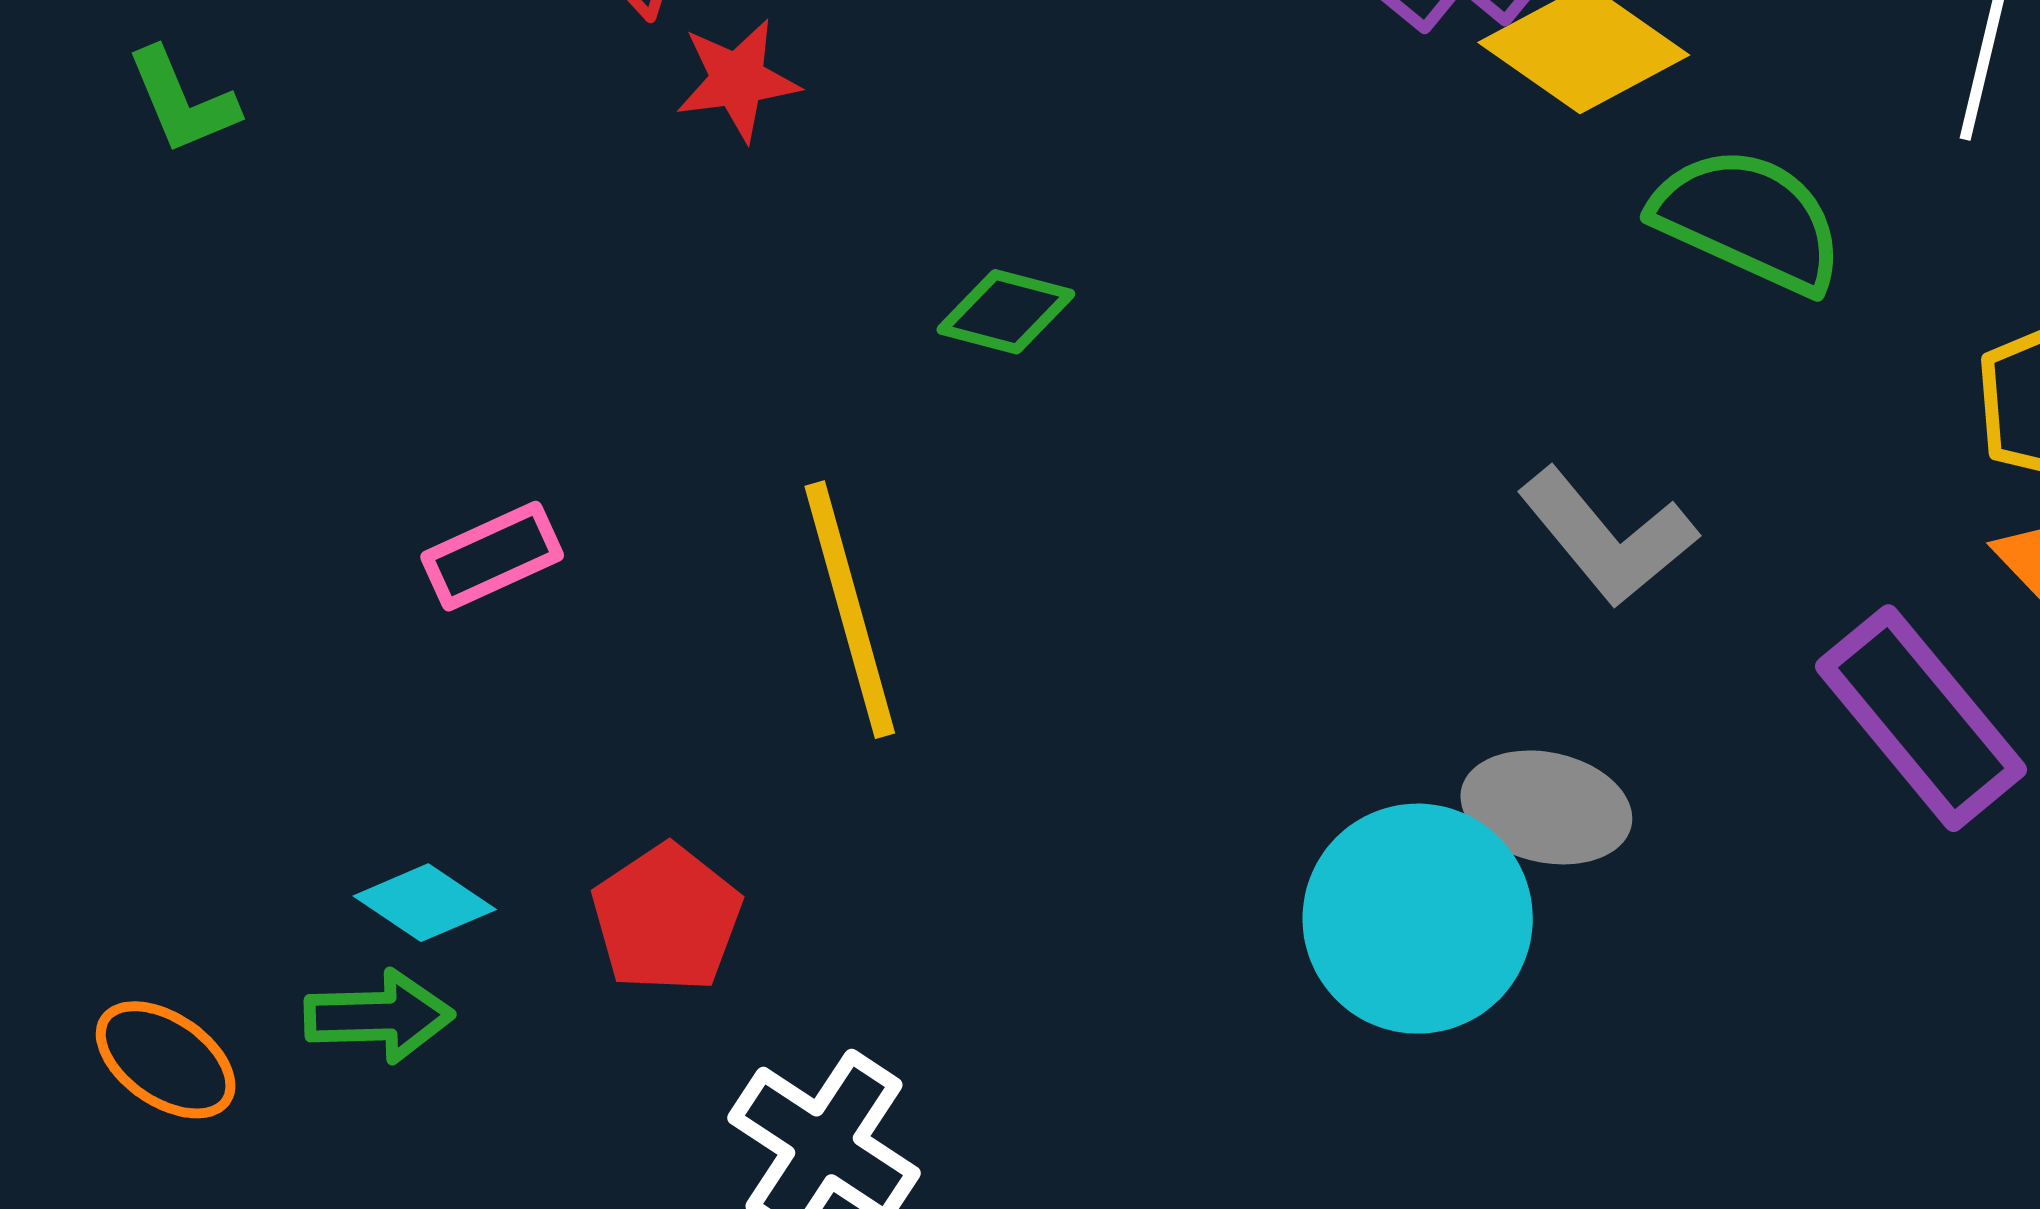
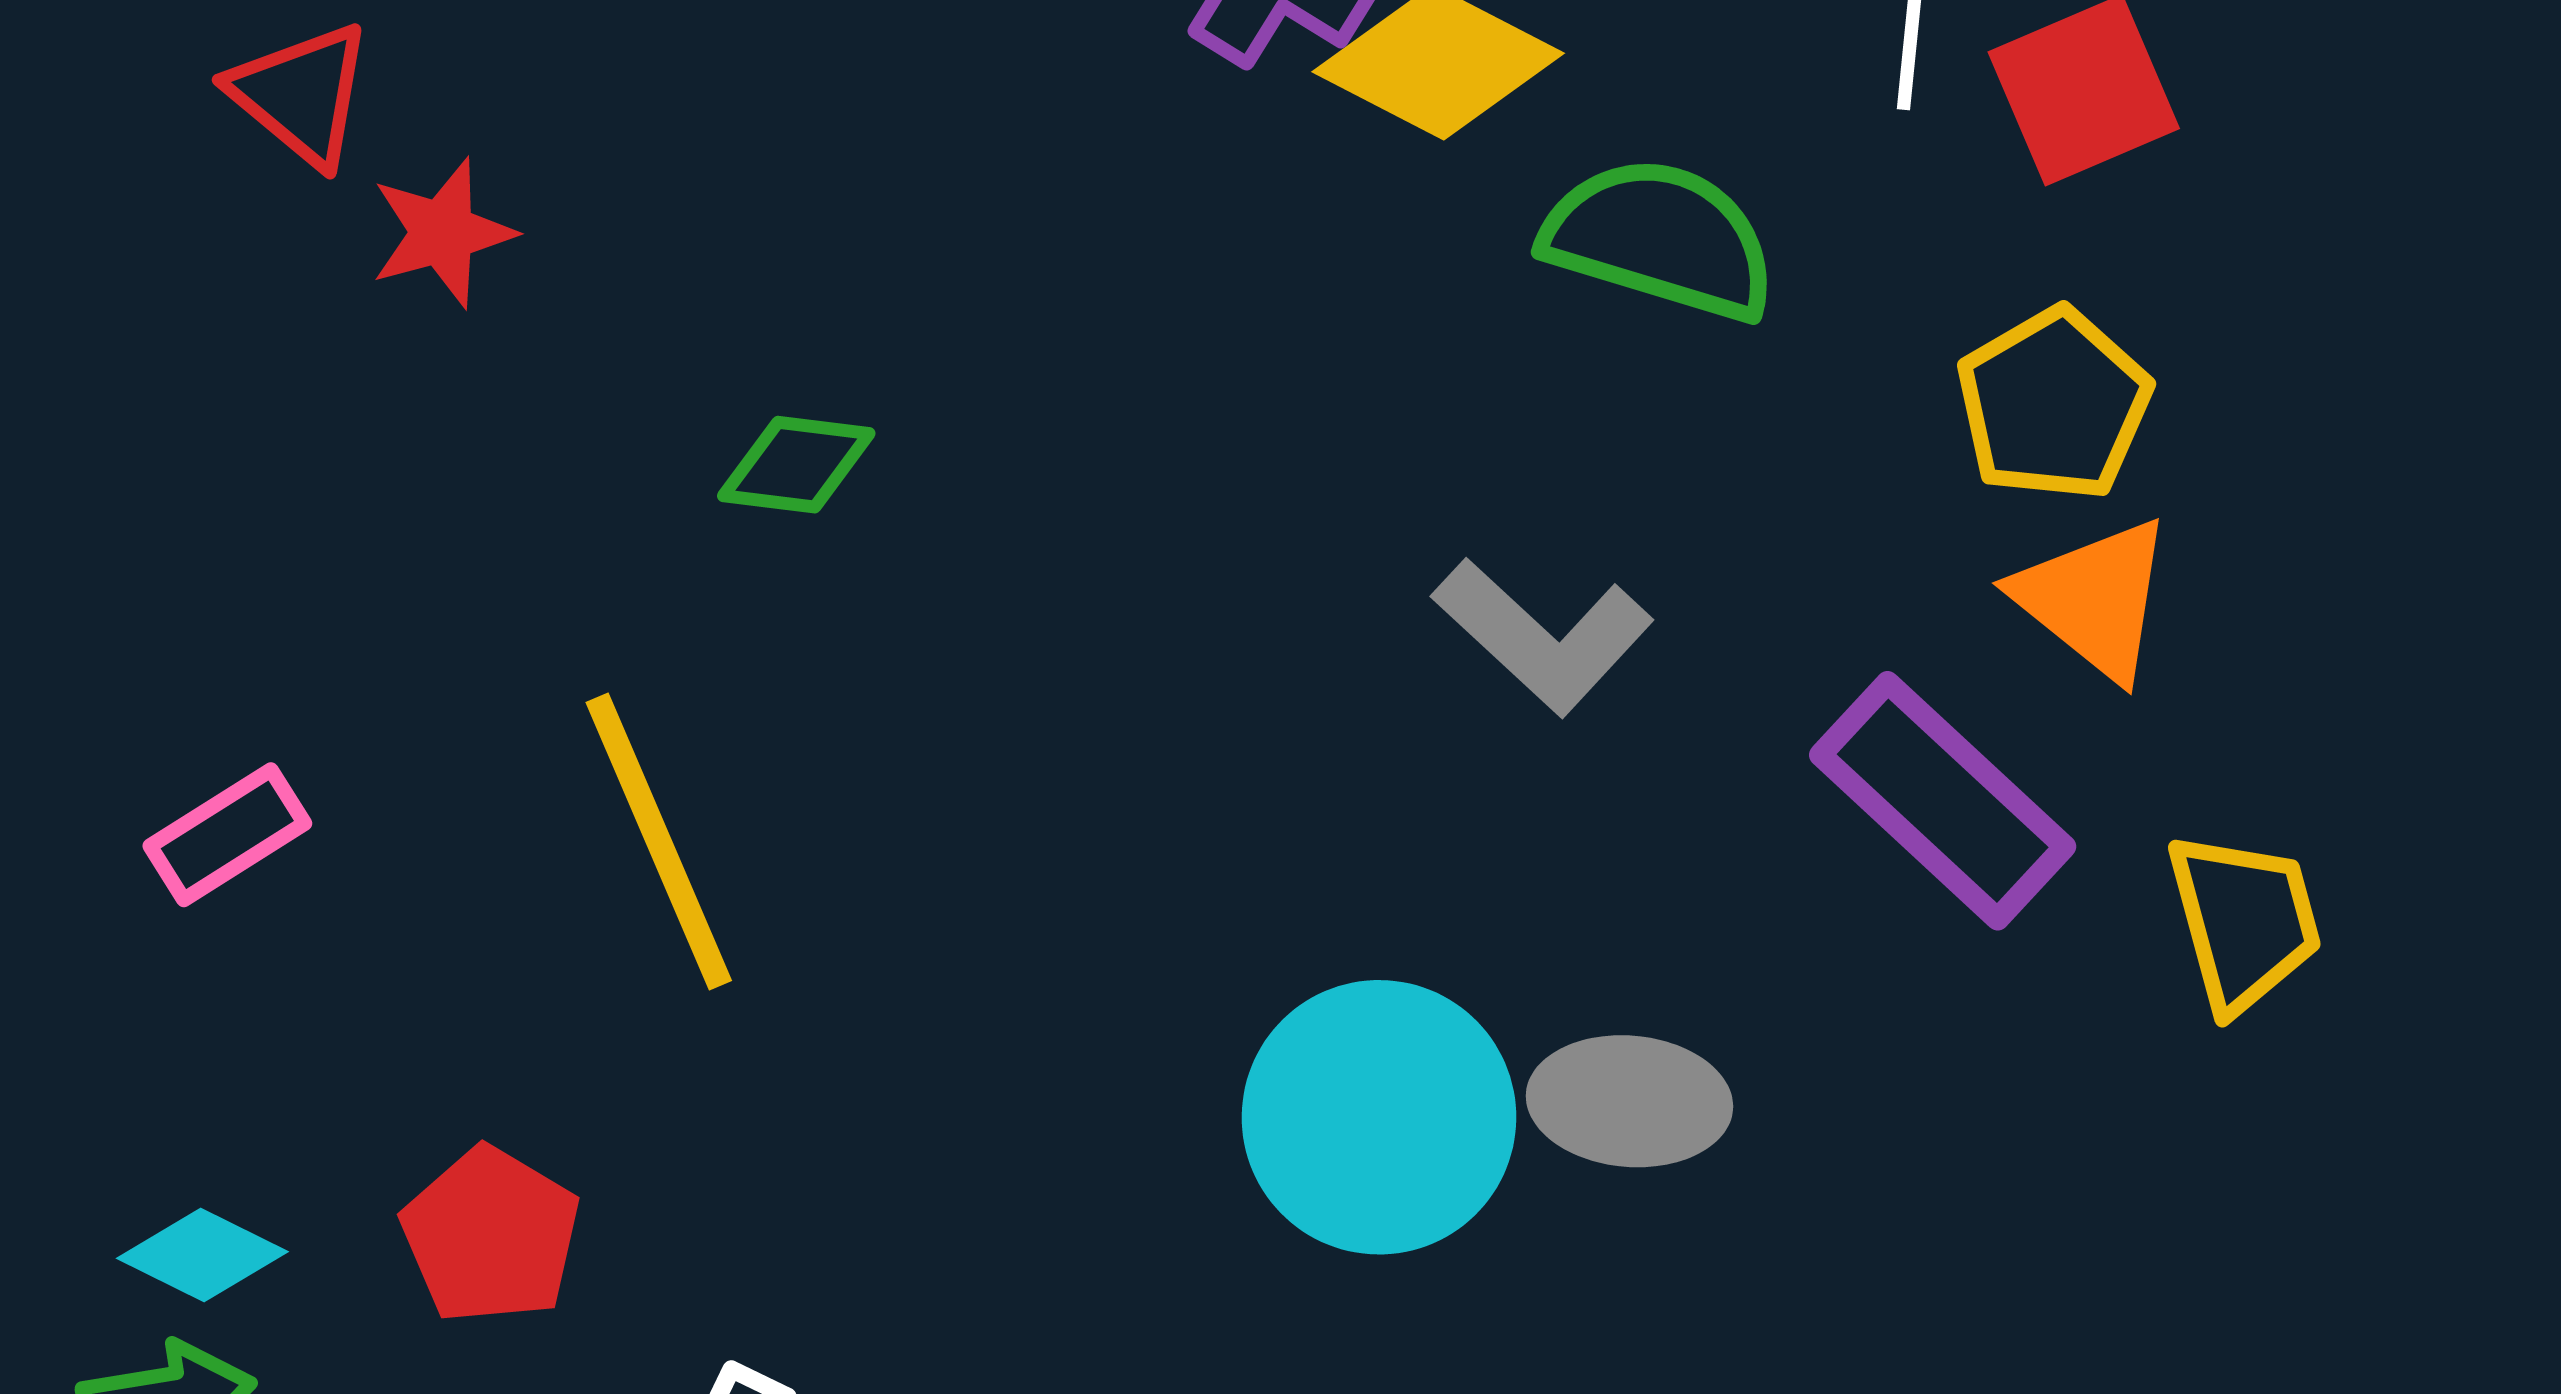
gray ellipse: (1546, 807) -> (1629, 1101), moved

